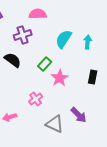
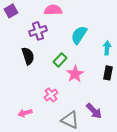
cyan arrow: (88, 42) -> (107, 48), moved
black semicircle: (13, 60) -> (28, 56), turned 36

